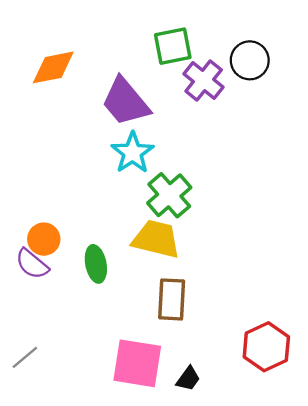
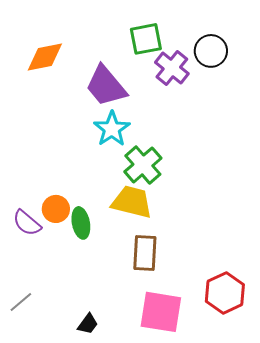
orange circle: (44, 239) -> (56, 209), moved
pink square: (137, 363) -> (161, 312), moved
black trapezoid: (188, 379) -> (88, 324), moved

